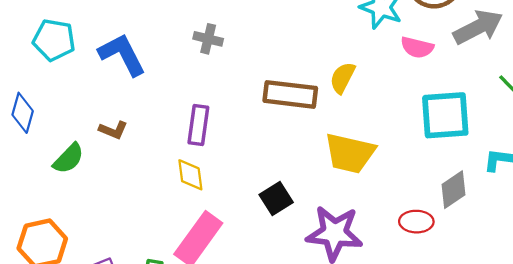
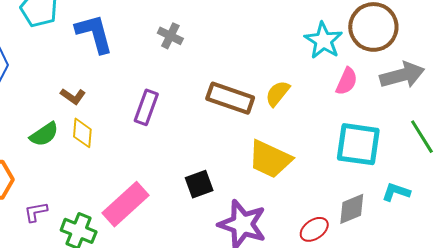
pink semicircle: (417, 47) -> (347, 81), turned -92
green semicircle: (69, 158) -> (44, 134), moved
yellow diamond: (190, 175) -> (82, 133), moved
red ellipse: (416, 222) -> (314, 229), turned -48

